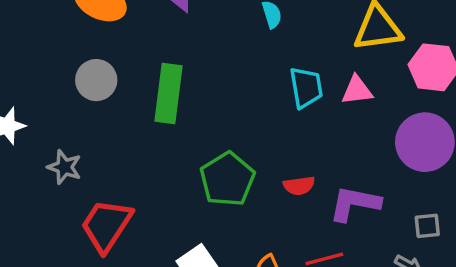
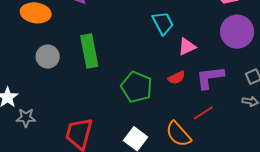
pink triangle: (357, 90) -> (187, 47), moved
gray star: (64, 167) -> (26, 118), moved

